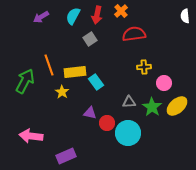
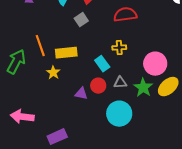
yellow cross: (144, 67) -> (119, 48), moved
cyan rectangle: (96, 82) -> (102, 64), moved
pink circle: (164, 83) -> (155, 64), size x1.5
red circle: (107, 123) -> (98, 86), moved

